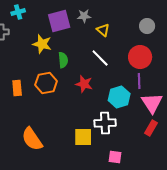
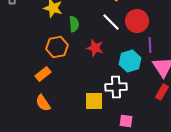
red circle: (140, 57) -> (137, 21), moved
orange rectangle: (17, 88) -> (43, 74), moved, turned 56
orange semicircle: (32, 139) -> (43, 103), size x0.7

